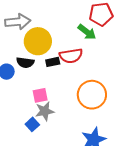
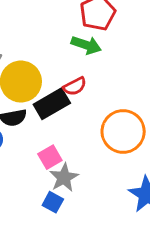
red semicircle: (71, 56) -> (75, 86), size x0.7
black rectangle: (53, 62) -> (52, 104), size x1.6

